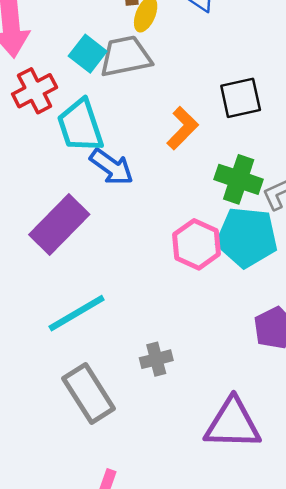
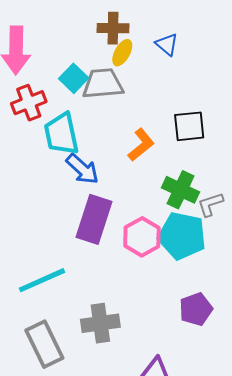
purple rectangle: (59, 225) -> (94, 219), moved, turned -33
gray cross: (156, 359) -> (100, 323), size x1.5

